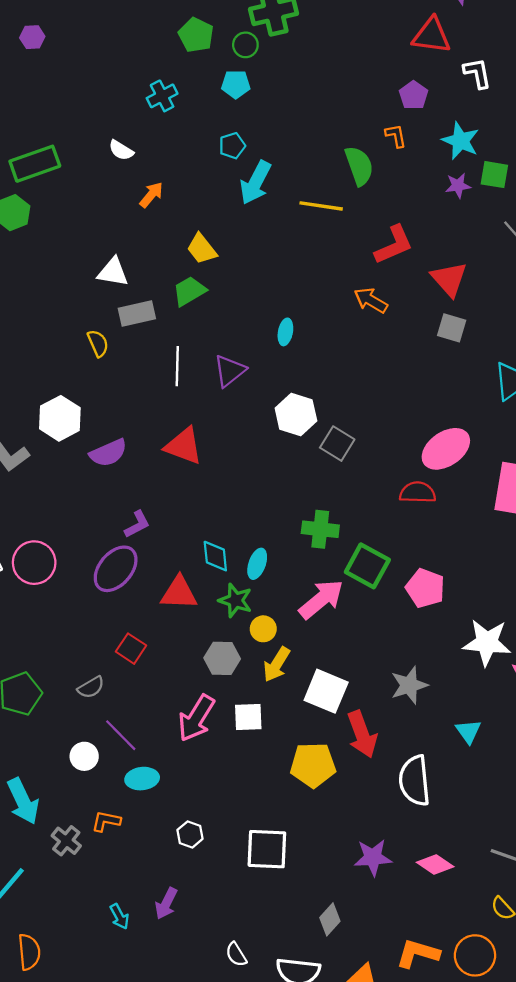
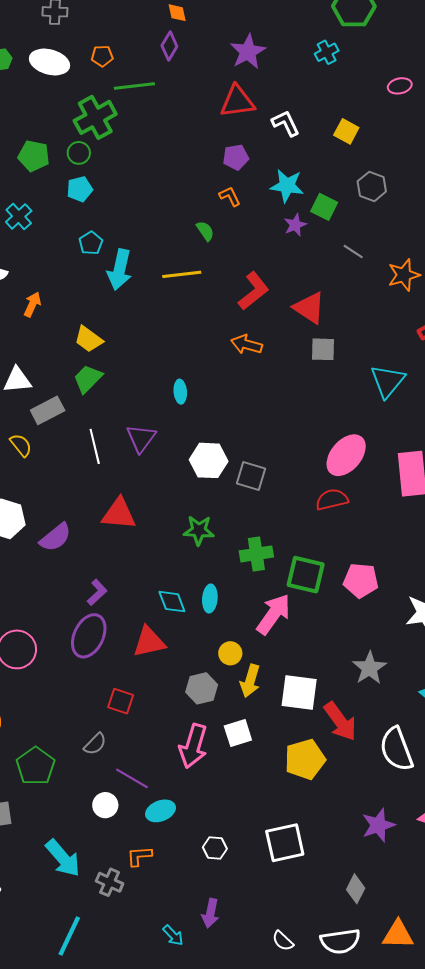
purple pentagon: (414, 95) -> (236, 157), turned -30
green semicircle: (359, 166) -> (205, 231), size x0.6
green square: (494, 175) -> (324, 207), turned 32
green star: (235, 600) -> (199, 530), moved

